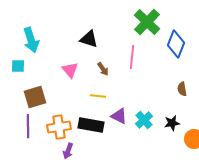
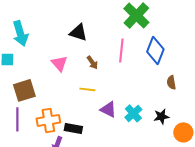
blue diamond: (176, 44) -> (155, 50), moved
black rectangle: (91, 125) -> (73, 128), moved, size x0.7

